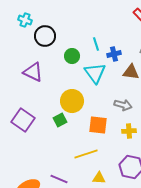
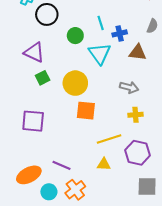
purple square: (23, 120) -> (33, 121), moved, turned -30
green square: (60, 120) -> (43, 78), moved
orange square: (98, 125) -> (86, 111), moved
yellow line: (86, 154) -> (109, 139), moved

